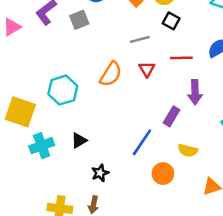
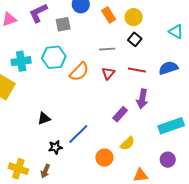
cyan hexagon: (63, 90) -> (54, 57), moved
blue line: (142, 142) -> (78, 134), moved
cyan cross: (42, 146) -> (21, 61), moved
yellow semicircle: (188, 150) -> (127, 143), turned -70

